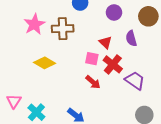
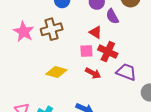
purple semicircle: (131, 38) -> (112, 16), moved
yellow diamond: (45, 63) -> (56, 72), moved
purple trapezoid: (135, 81) -> (126, 72), moved

